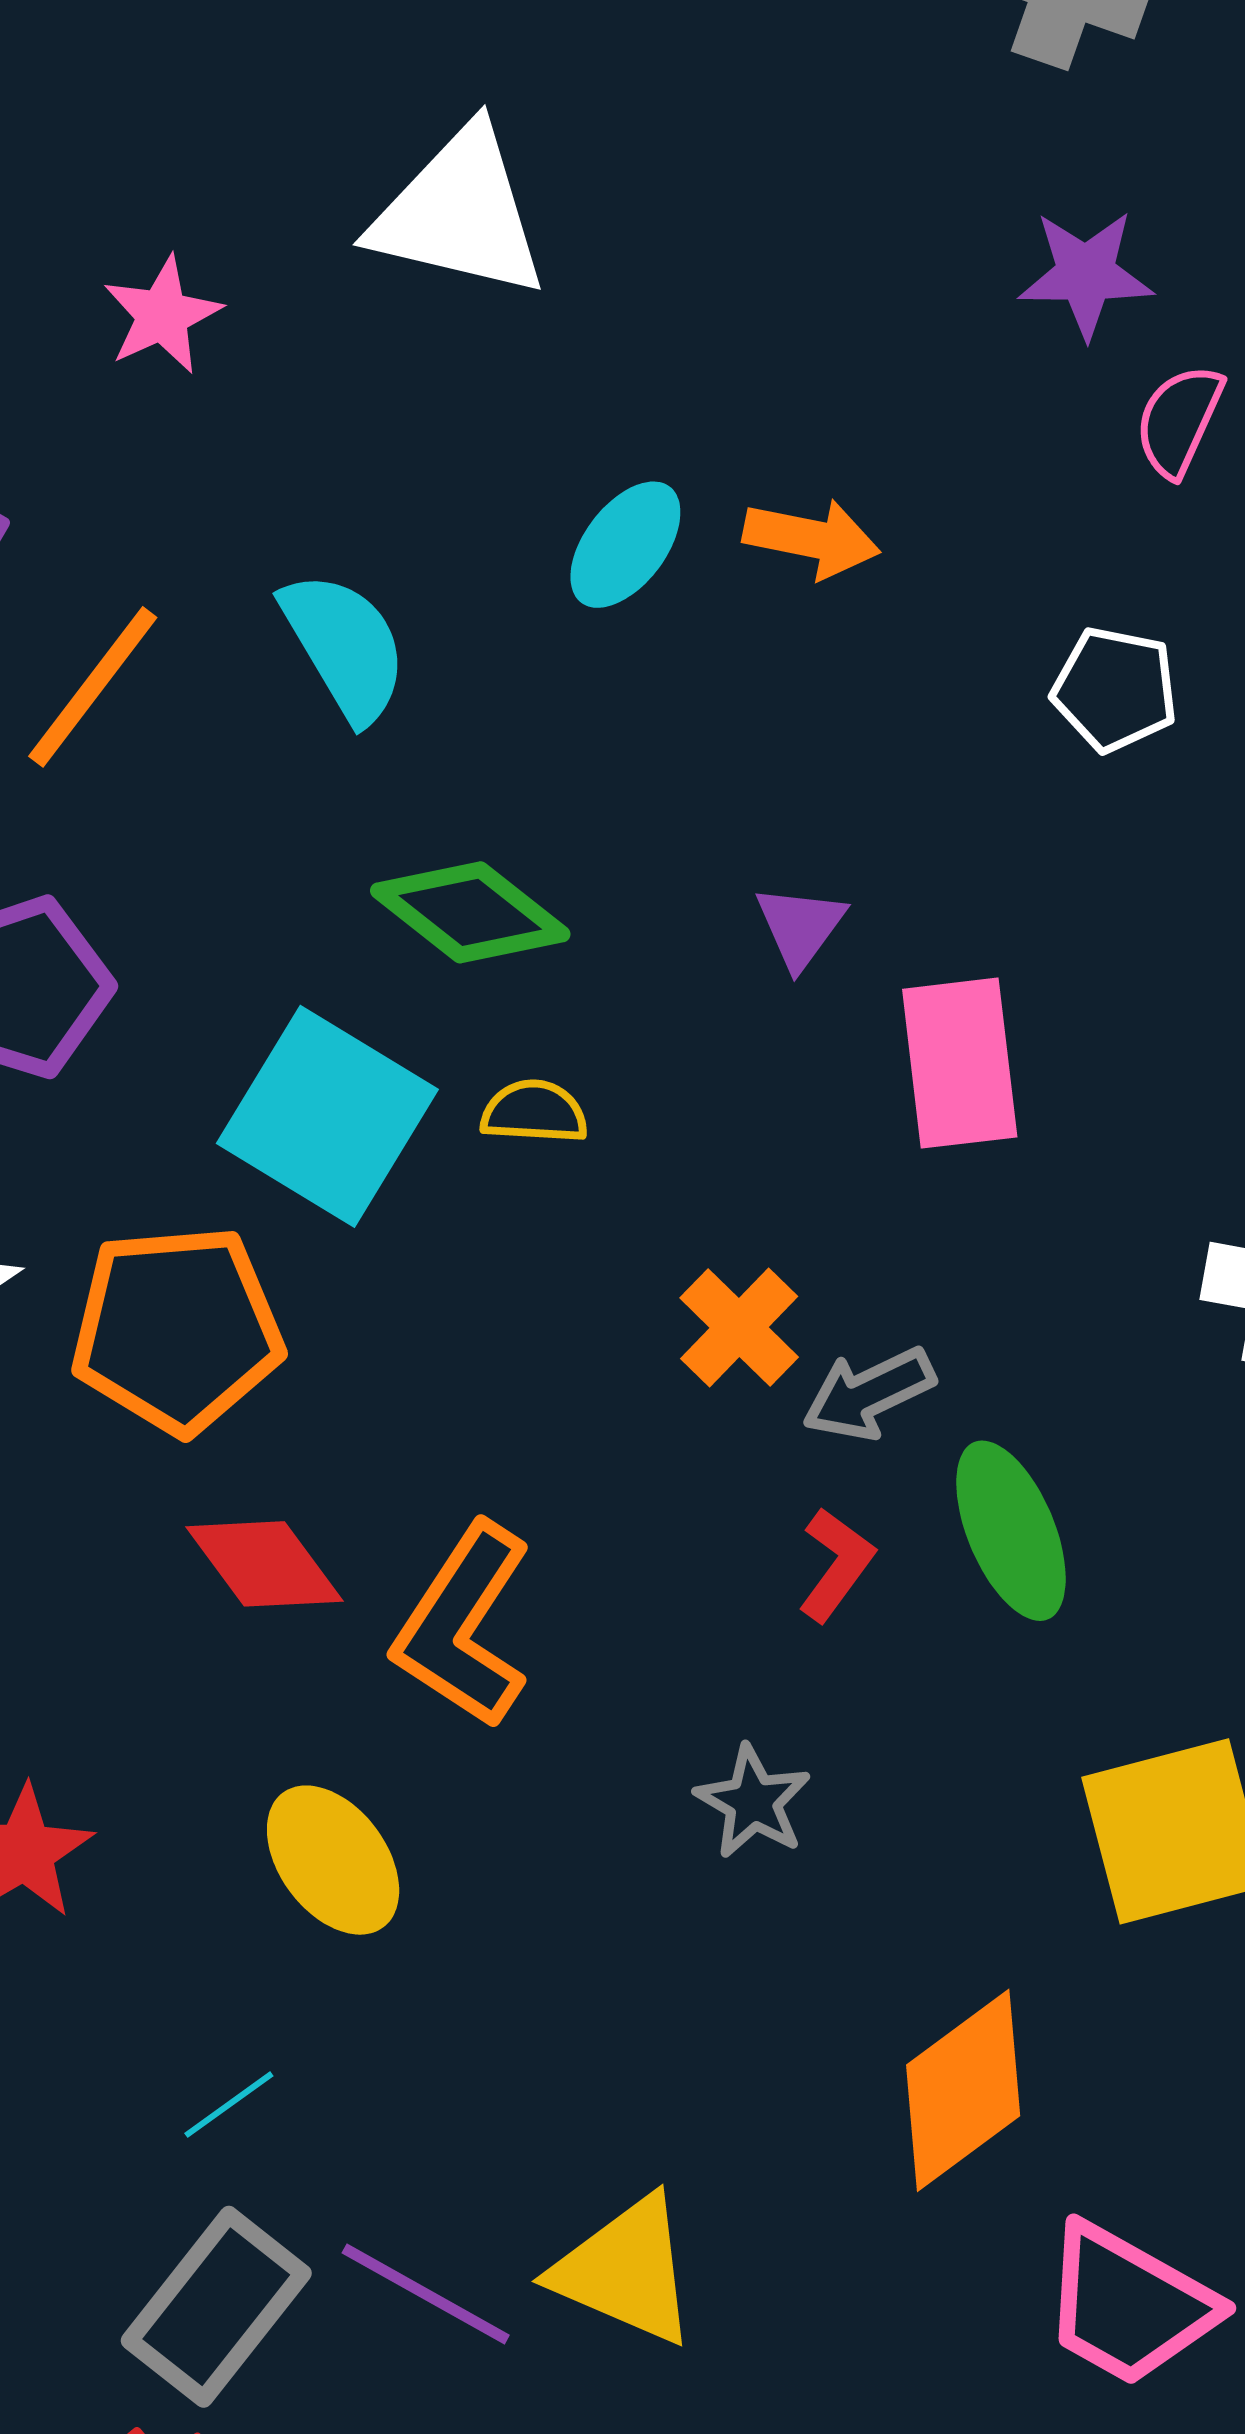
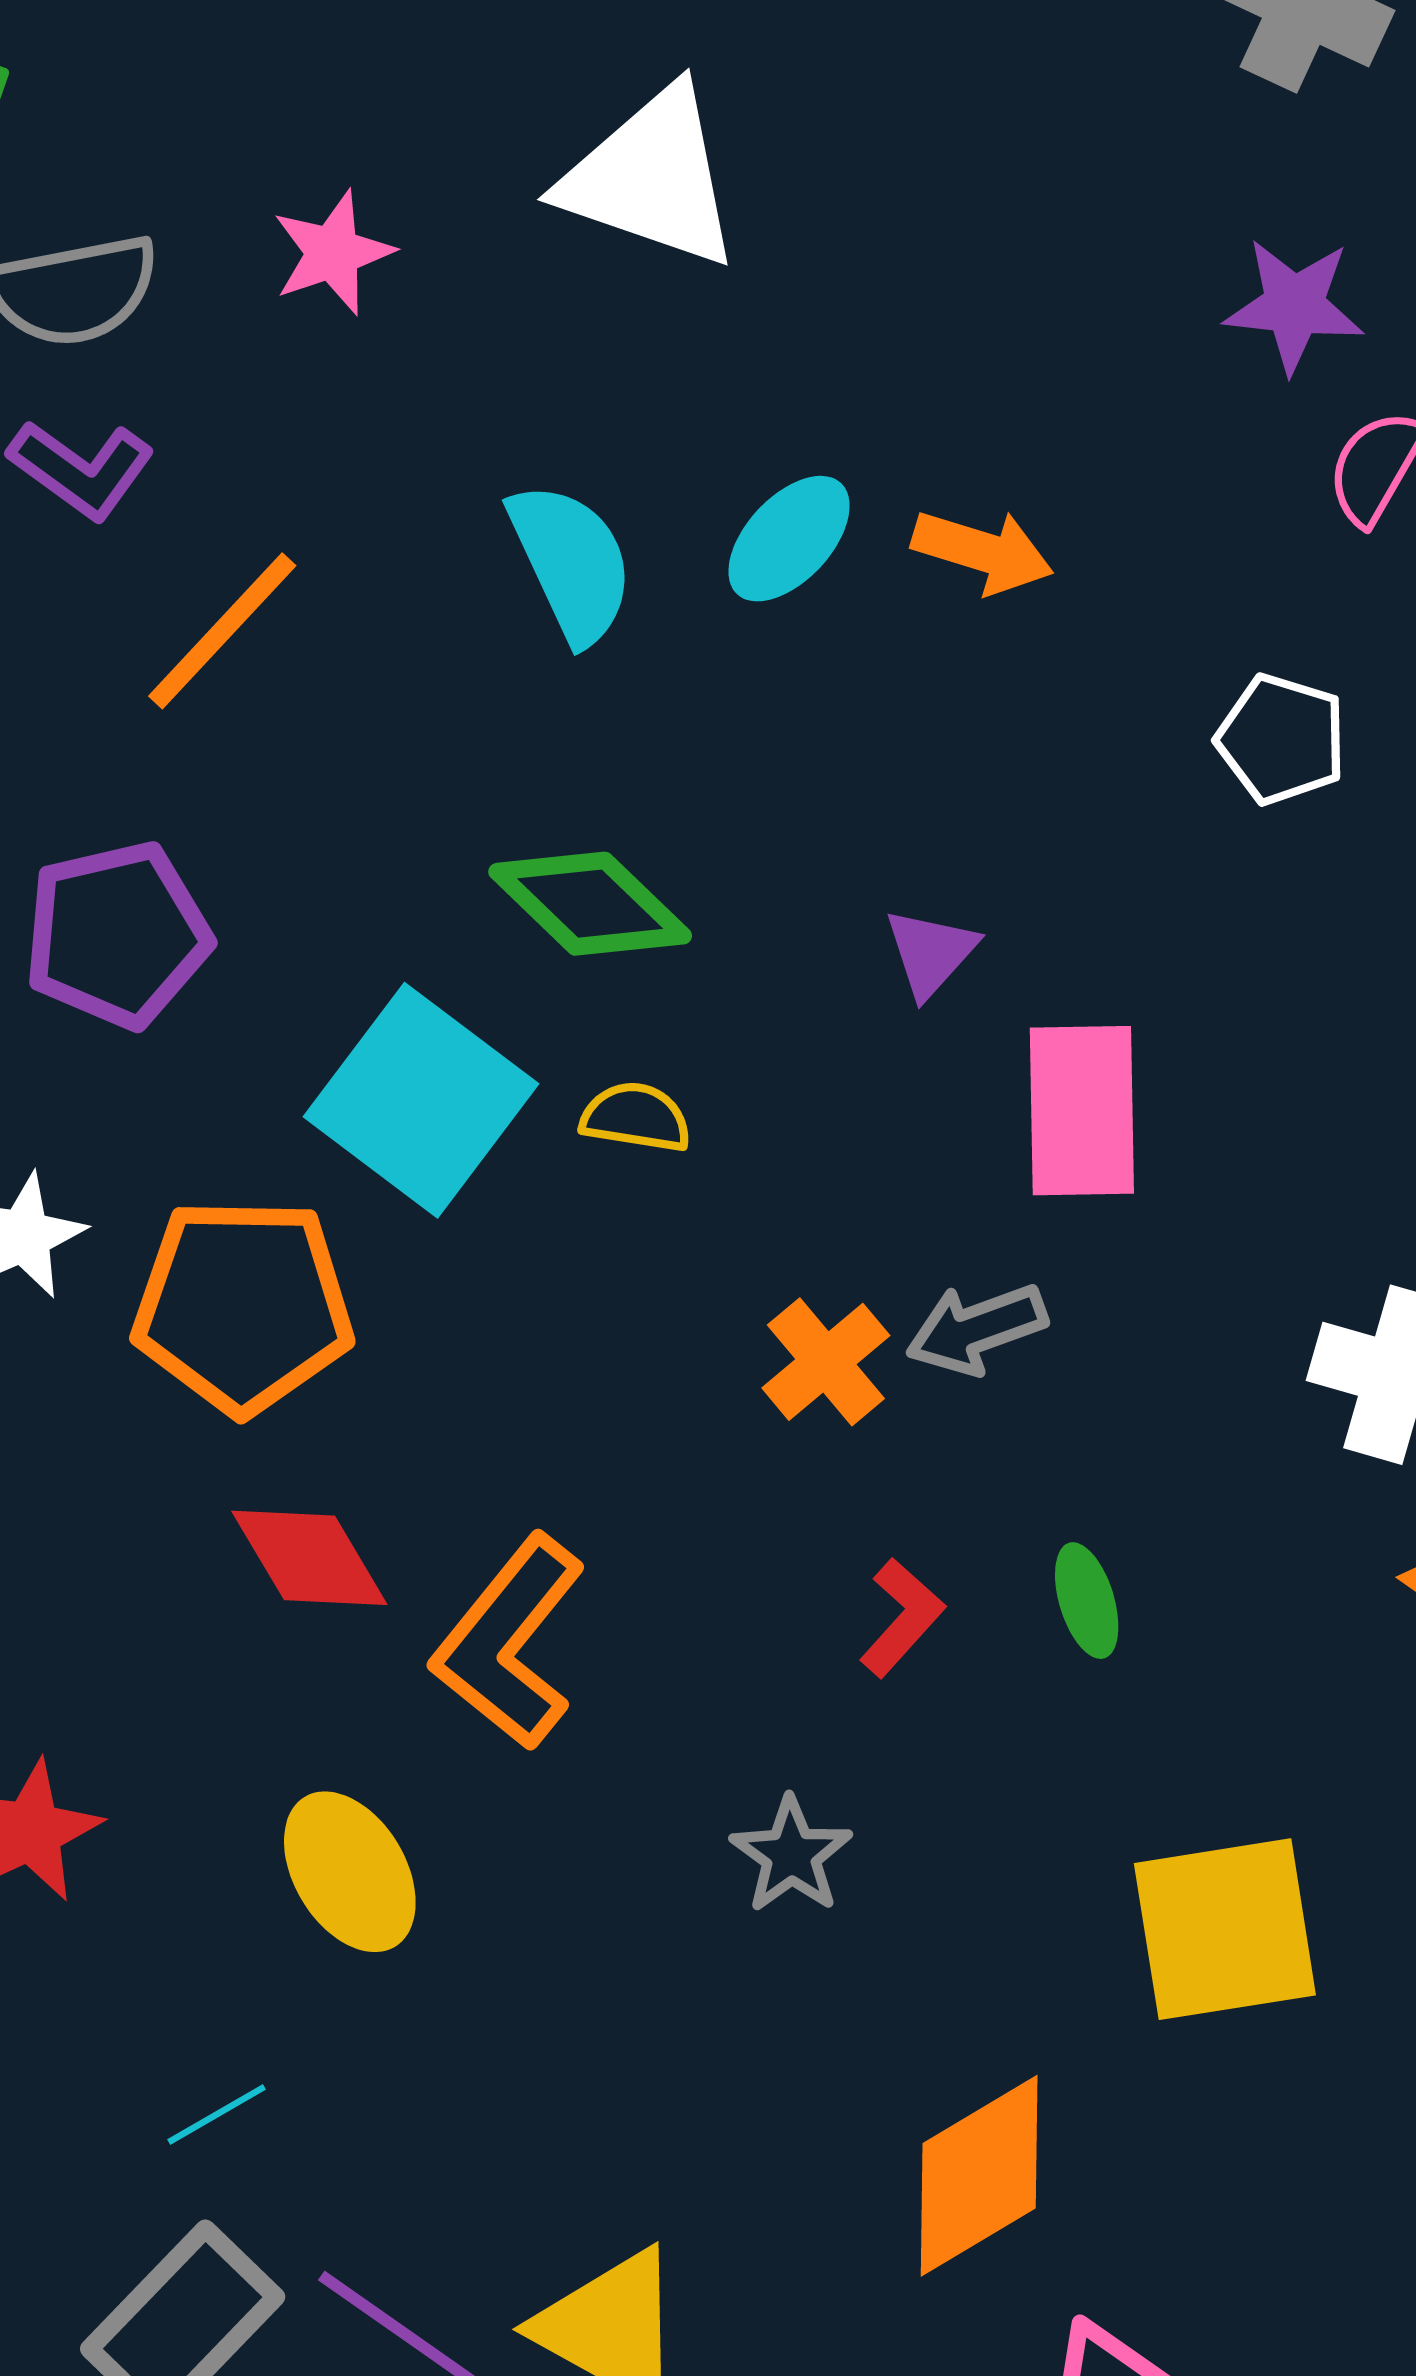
cyan semicircle: (345, 646) -> (571, 563), moved
gray arrow: (869, 1394) -> (976, 1329), moved
green ellipse: (1011, 1531) -> (1087, 1601), size x0.6

